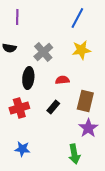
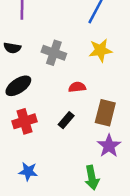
gray cross: (43, 52) -> (54, 53), turned -30
black ellipse: (28, 78) -> (18, 86), moved, turned 50

